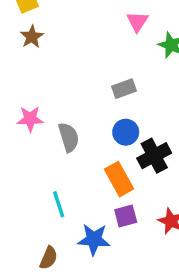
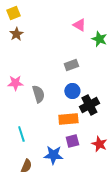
pink triangle: (137, 22) -> (79, 25), turned -32
orange rectangle: (119, 179) -> (68, 119), turned -66
cyan line: (59, 204) -> (21, 134), moved

